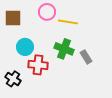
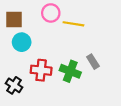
cyan circle: (25, 47) -> (22, 42), moved
green cross: (64, 49) -> (70, 71), moved

